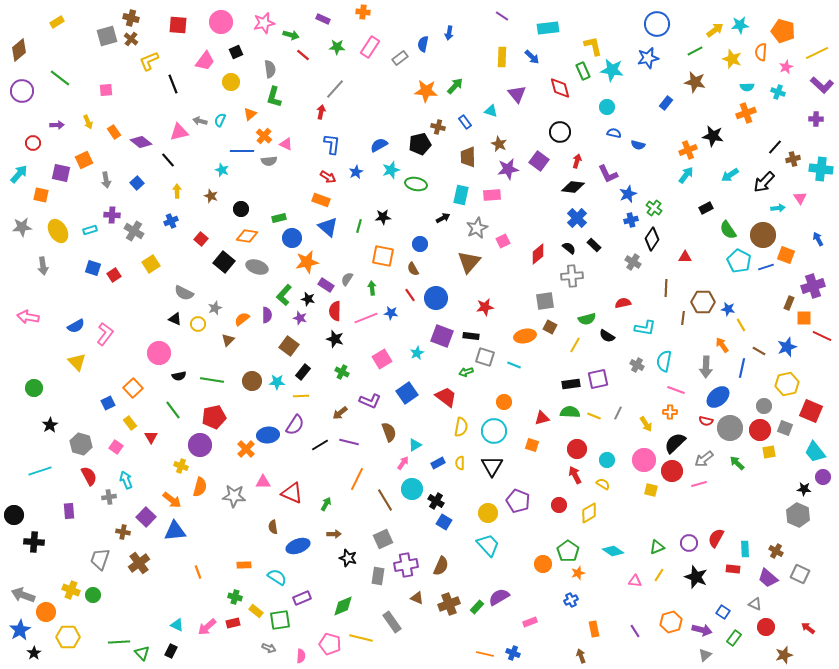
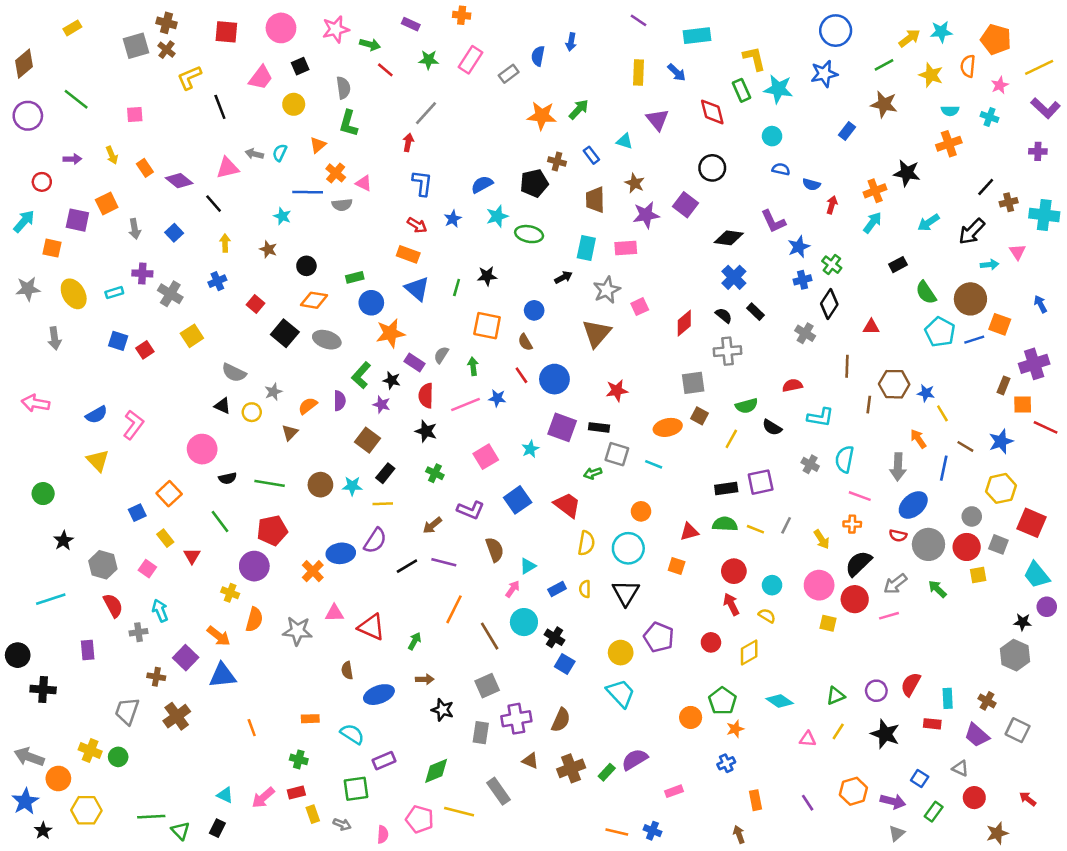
red arrow: (577, 161) -> (832, 205), moved
yellow rectangle: (256, 611) -> (313, 814), moved, turned 32

